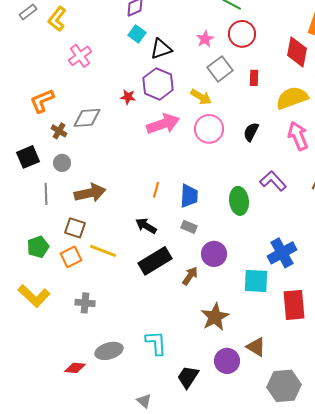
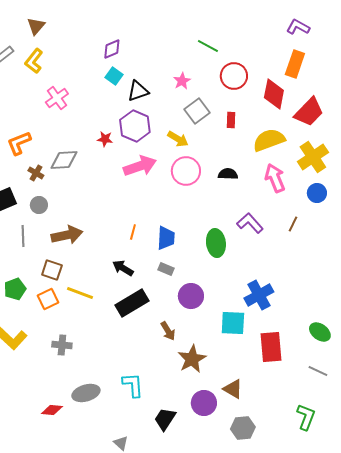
red circle: (242, 34) -> (234, 76), moved
black semicircle: (251, 132) -> (228, 174), turned 66
brown arrow: (190, 276) -> (168, 331), moved, turned 114
gray hexagon: (284, 386) -> (243, 428), moved, size x0.7

